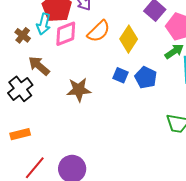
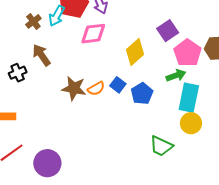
orange semicircle: (99, 31) -> (96, 89), moved, size x0.7
pink diamond: (66, 34) -> (93, 34), moved
black cross: (20, 89) -> (18, 73), size x0.7

